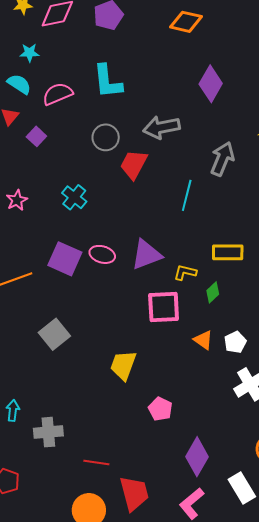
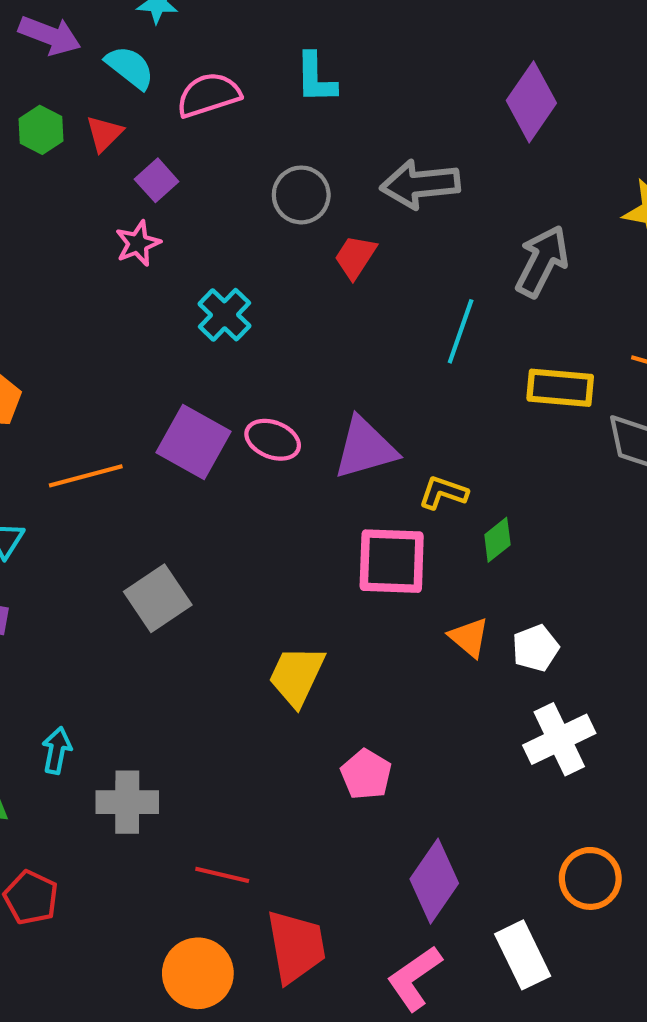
cyan L-shape: (108, 81) -> (316, 78), size x0.7
red trapezoid: (134, 164) -> (355, 257), size x0.7
pink star: (17, 200) -> (138, 243), moved
yellow rectangle: (228, 252) -> (560, 388), moved

